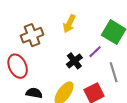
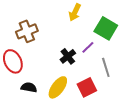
yellow arrow: (69, 24) -> (75, 12), moved

